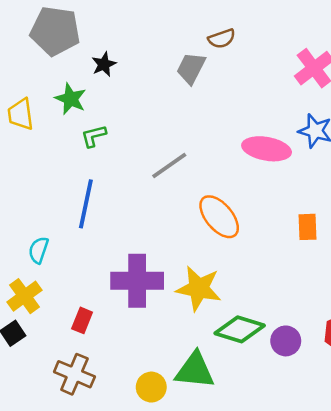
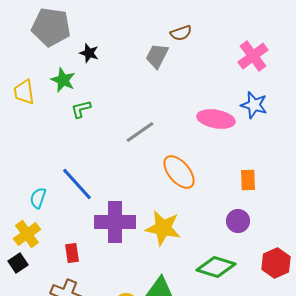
black star: (104, 64) -> (89, 53), turned -30
blue line: (86, 204) -> (77, 184), moved, turned -54
red rectangle: (82, 320) -> (72, 253), turned -30
green diamond: (240, 329) -> (216, 267), moved
purple circle: (286, 341) -> (238, 221), moved

